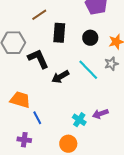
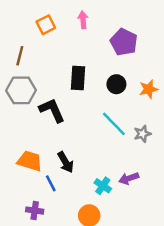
brown line: (39, 15) -> (20, 56), moved, turned -42
gray star: (111, 64) -> (142, 134), moved
black arrow: (60, 77) -> (66, 162), moved, turned -90

